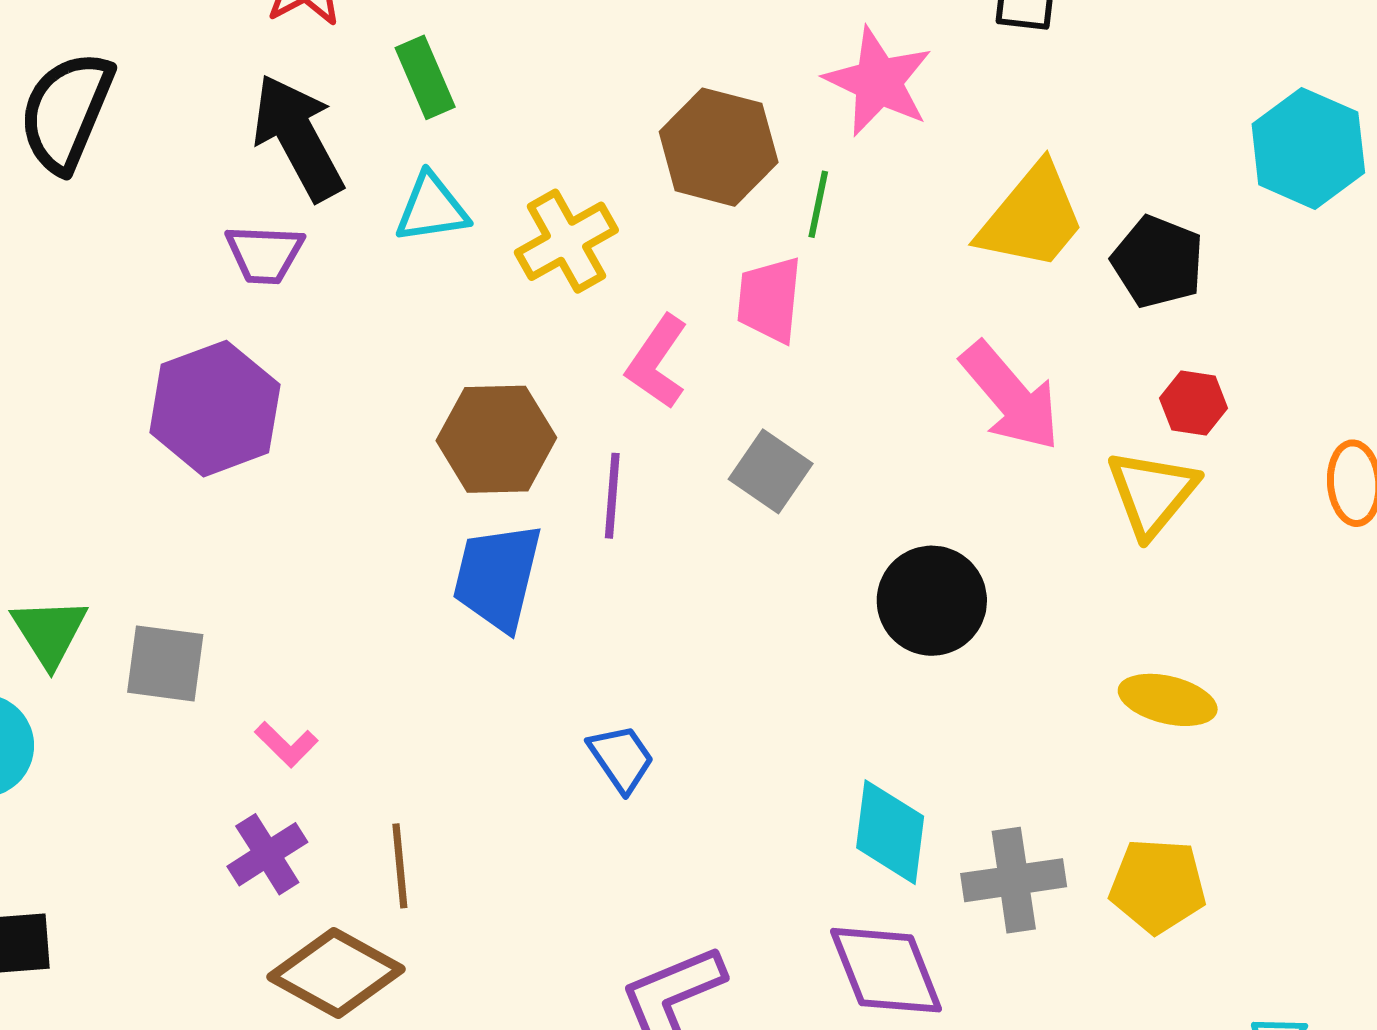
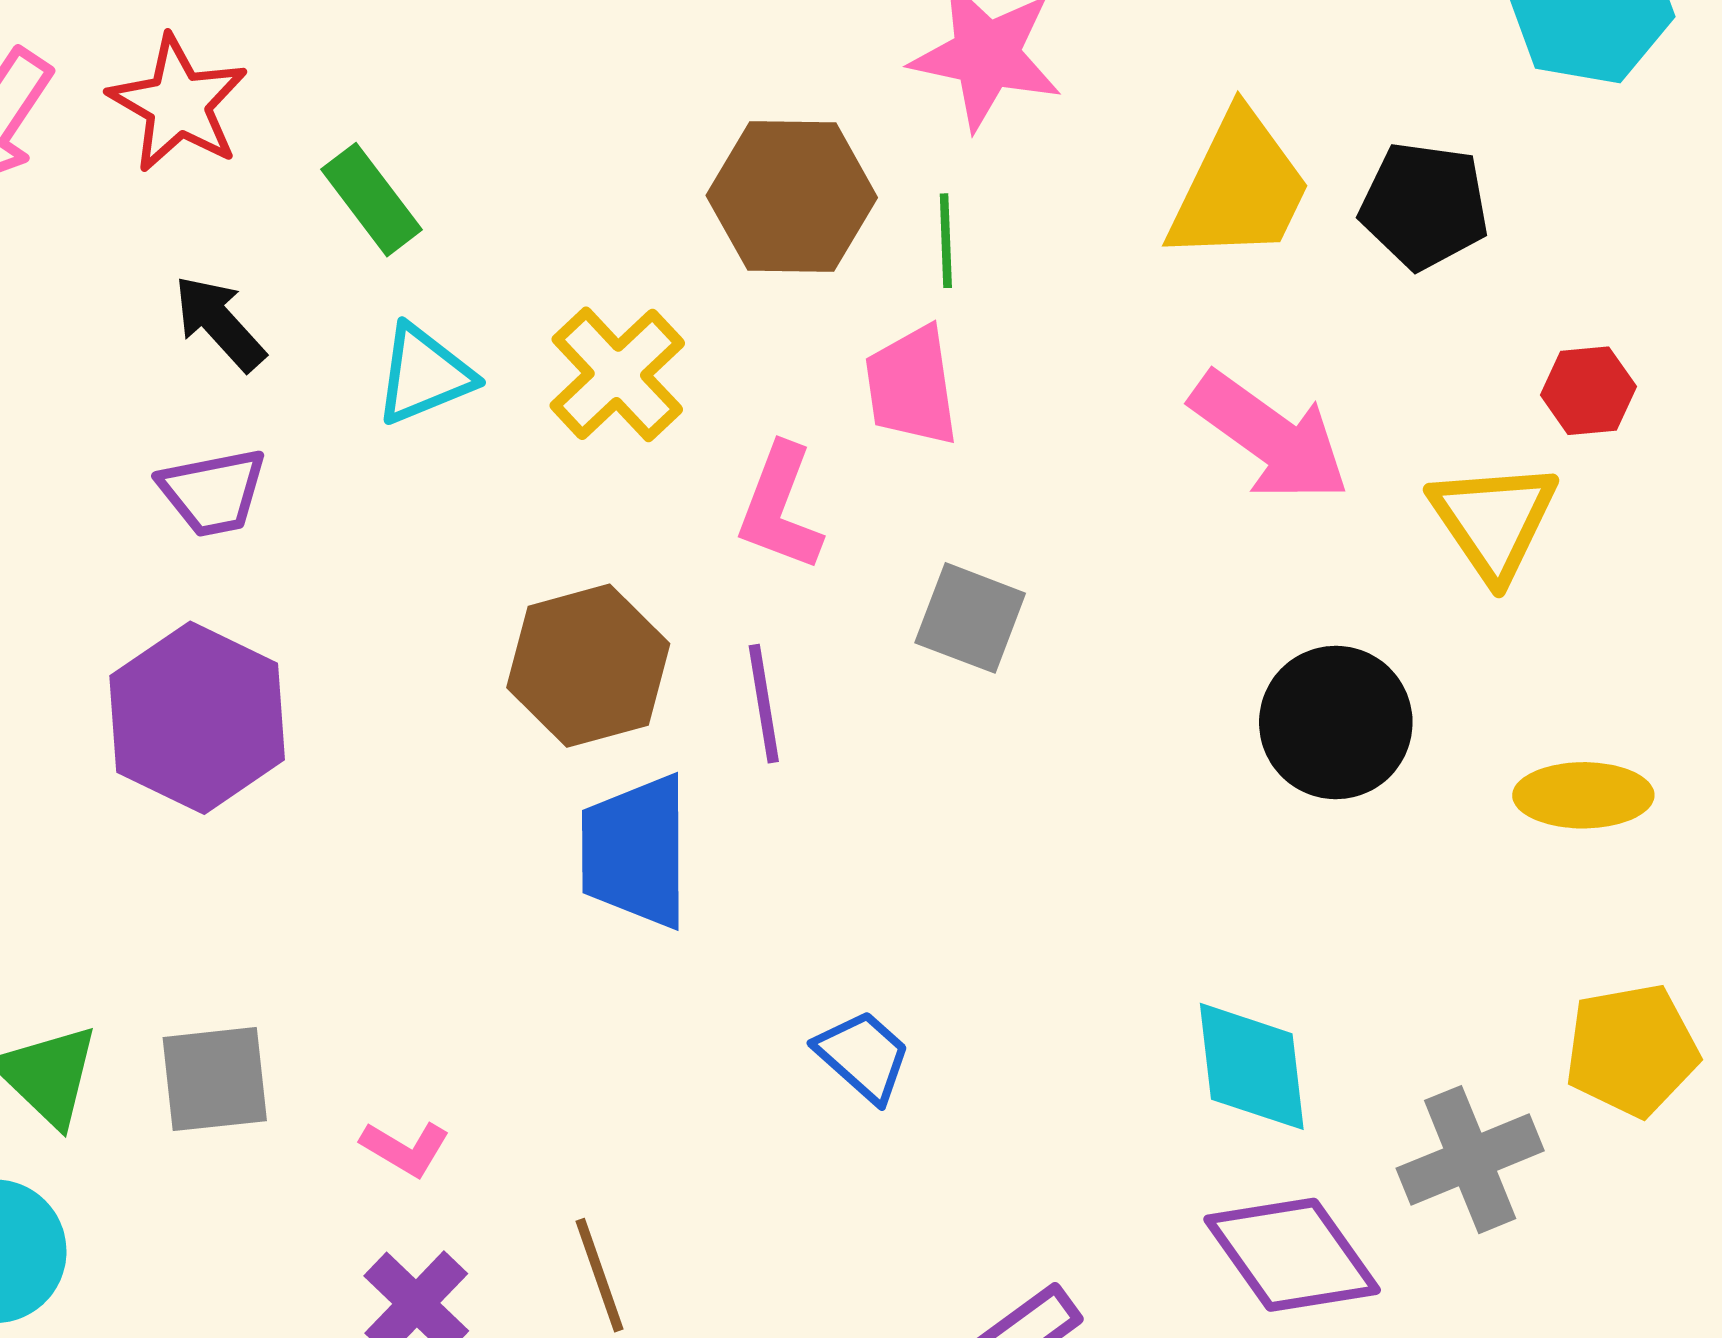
black arrow: (298, 137) -> (219, 323), size x0.6
red hexagon: (1194, 403) -> (1588, 391), moved
black circle: (932, 601) -> (1336, 722), moved
gray cross: (1014, 880) -> (1470, 1160), moved

